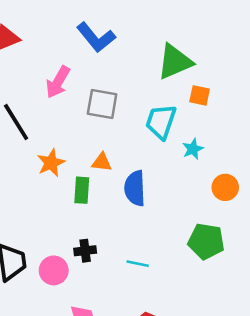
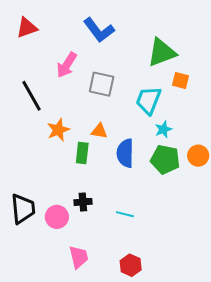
cyan star: (193, 149) -> (163, 129), moved
green pentagon: (206, 241) -> (165, 159), moved

